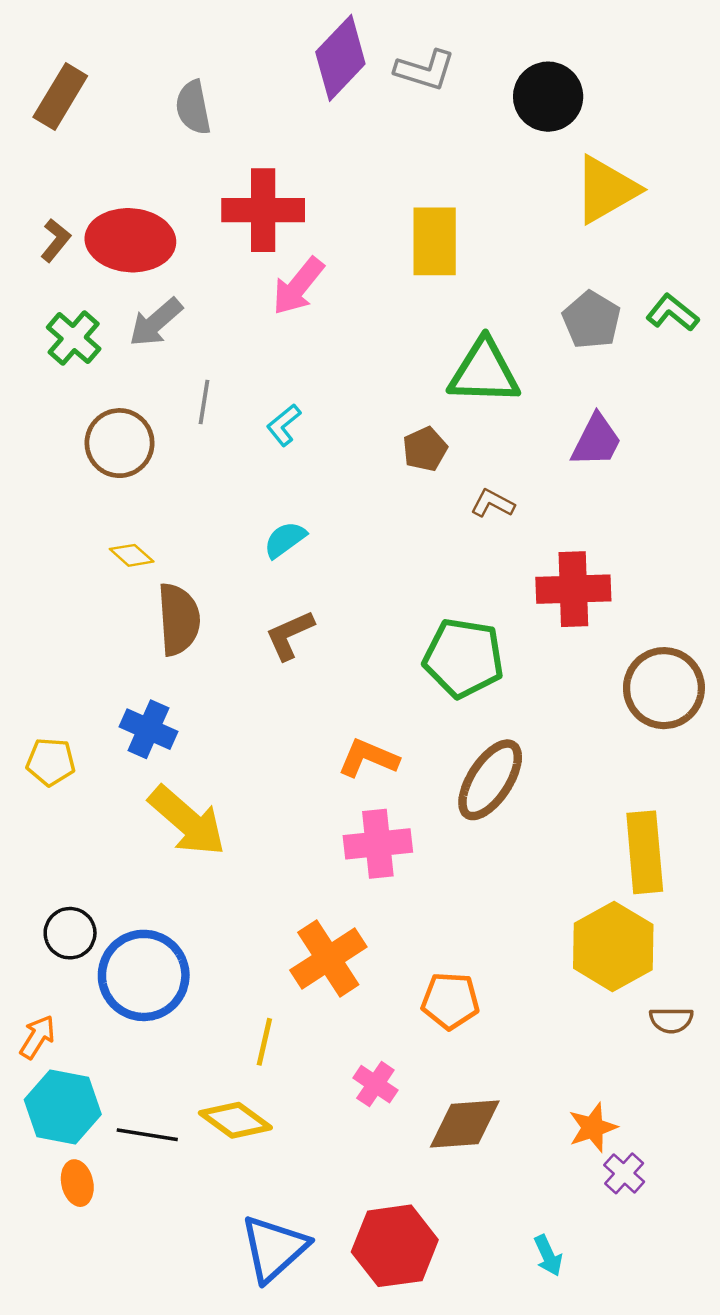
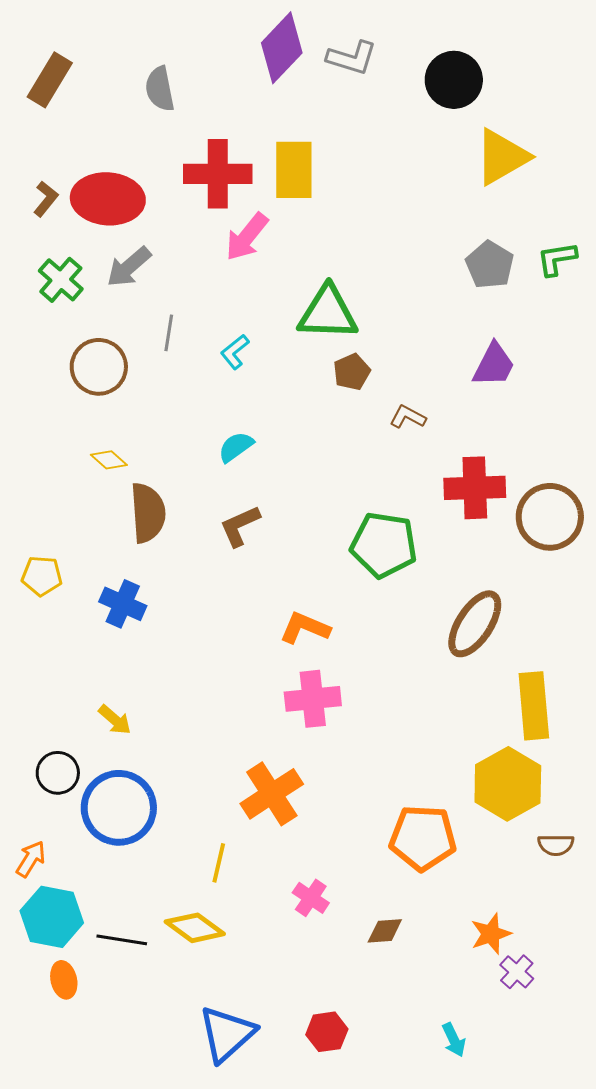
yellow rectangle: (435, 241) -> (294, 170), moved
green L-shape: (672, 313) -> (557, 259), turned -48
green triangle: (484, 372) -> (328, 313), moved
brown circle: (664, 688) -> (550, 517), moved
yellow pentagon: (51, 762) -> (42, 576), moved
brown ellipse: (490, 780) -> (475, 624), moved
yellow arrow: (187, 821) -> (115, 720), moved, size x0.5
orange pentagon: (450, 1001) -> (423, 838), moved, size x1.4
brown diamond: (465, 1124) -> (385, 931), size x0.6
red hexagon: (395, 1246) -> (327, 1032), size x0.6

